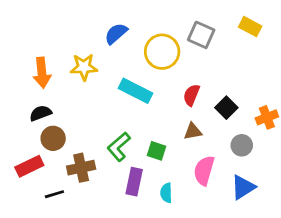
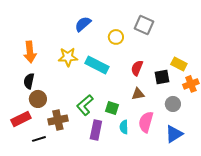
yellow rectangle: (250, 27) -> (179, 64), moved
yellow circle: (162, 52) -> (116, 37), size x0.6
yellow star: (84, 67) -> (68, 57), moved
black square: (226, 108) -> (162, 77), turned 35
black semicircle: (41, 113) -> (29, 81), turned -56
cyan semicircle: (166, 193) -> (124, 127), moved

